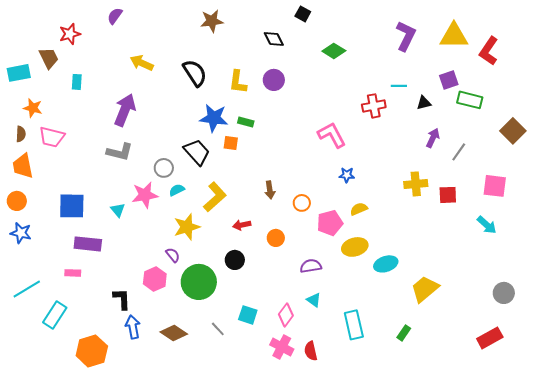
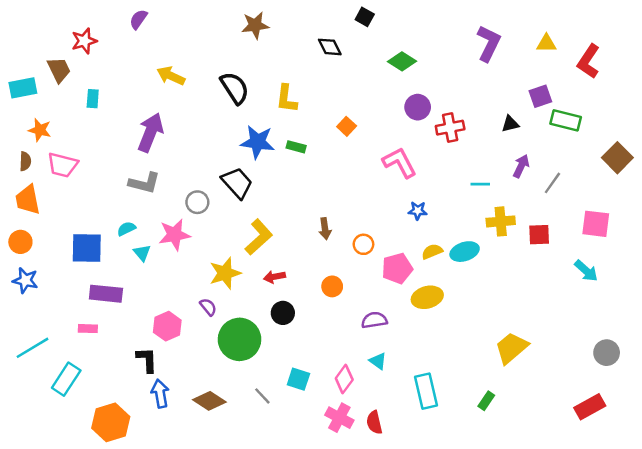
yellow triangle: (454, 36) -> (546, 43), size x0.6
purple circle: (274, 80) -> (418, 107), moved
cyan line: (399, 86) -> (480, 184), moved
orange square: (231, 143) -> (347, 126), moved, turned 35
cyan semicircle: (177, 190) -> (126, 229), moved
red arrow: (242, 225) -> (274, 277), moved
cyan ellipse: (386, 264) -> (465, 252), moved
pink hexagon: (155, 279) -> (167, 326), moved

